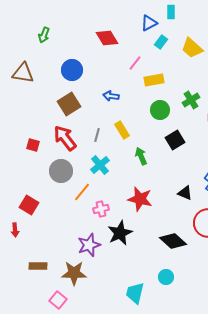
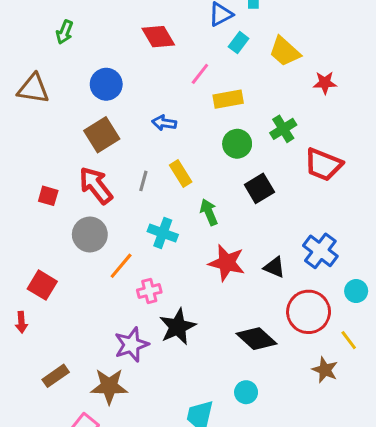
cyan cross: (100, 165) -> (163, 233), moved, turned -30
red star: (140, 199) -> (227, 263), moved
brown rectangle: (38, 266) -> (56, 376), turned -36

